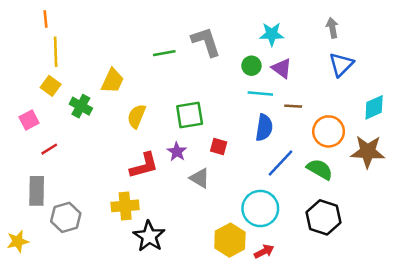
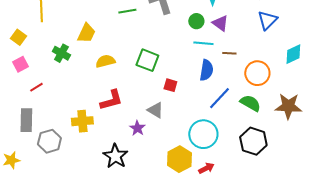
yellow square: (51, 86) -> (18, 37), moved
green square: (190, 115) -> (147, 60), turned 30
yellow semicircle: (136, 116) -> (105, 61), turned 54
purple star: (177, 152) -> (137, 128), moved
brown star: (368, 152) -> (288, 106), moved
yellow cross: (125, 206) -> (82, 121), moved

